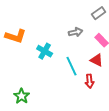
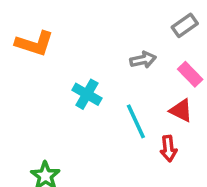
orange L-shape: (16, 36) -> (34, 43), moved

